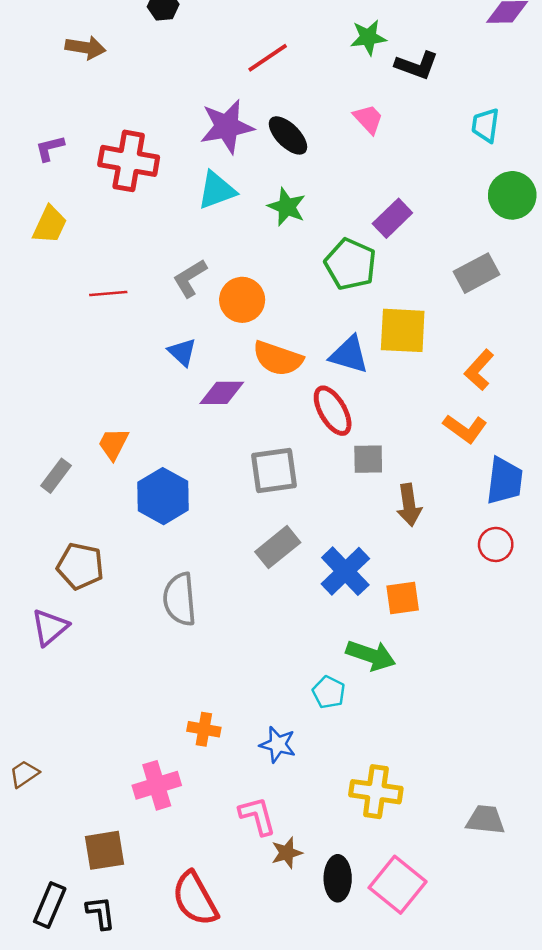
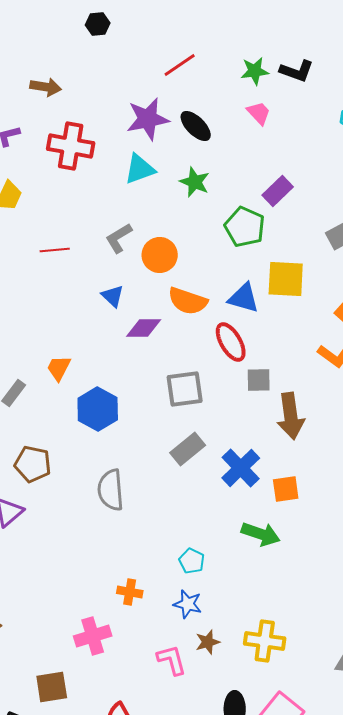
green star: (368, 37) -> (255, 71), moved
brown arrow: (85, 48) -> (46, 87), moved
brown arrow: (409, 505) -> (291, 416), size x1.4
cyan pentagon: (329, 692) -> (192, 561), moved
brown star: (287, 853) -> (208, 642), moved

